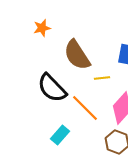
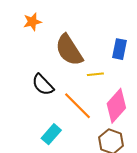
black semicircle: (52, 88) -> (43, 85), size x0.7

